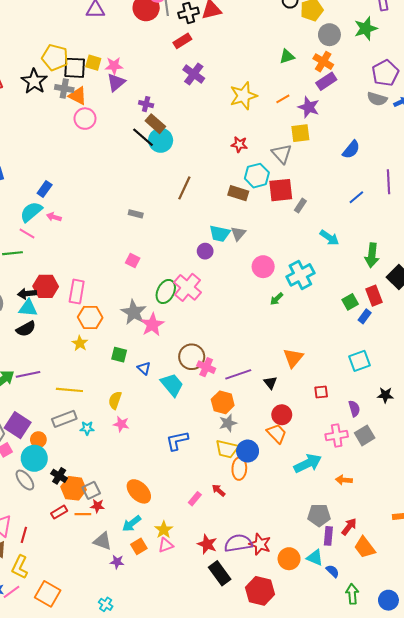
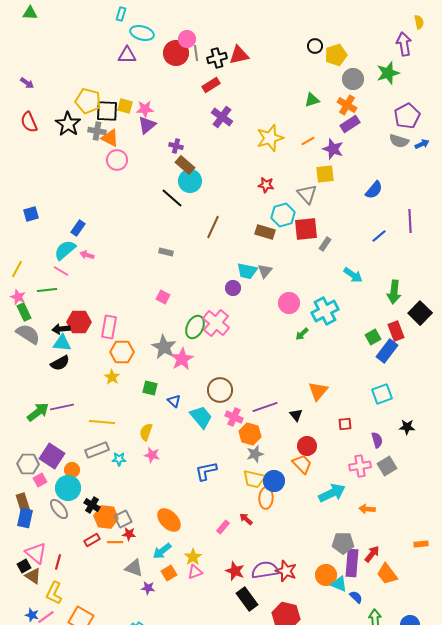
black line: (143, 137) -> (172, 198), moved
blue rectangle: (365, 316) -> (387, 351), size x1.6
pink cross: (206, 367) -> (234, 417), moved
purple rectangle: (328, 536) -> (352, 563), size x1.5
orange circle: (289, 559) -> (326, 575), moved

